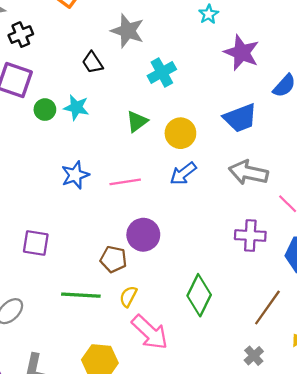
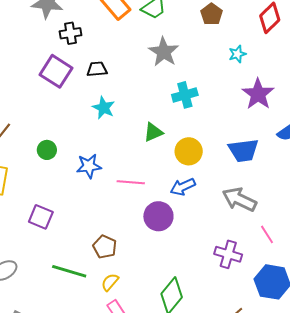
black trapezoid: (92, 62) -> (97, 69), moved, turned 105
green circle: (45, 110) -> (47, 150), moved
purple circle: (143, 235) -> (158, 216), moved

